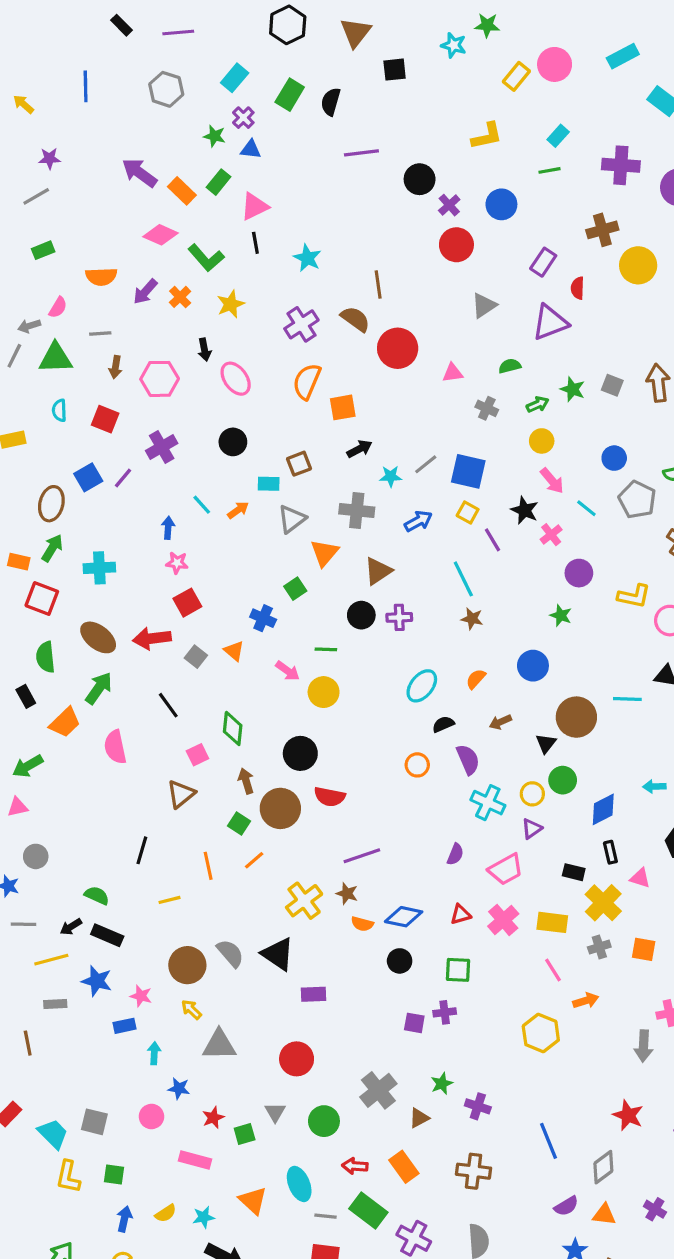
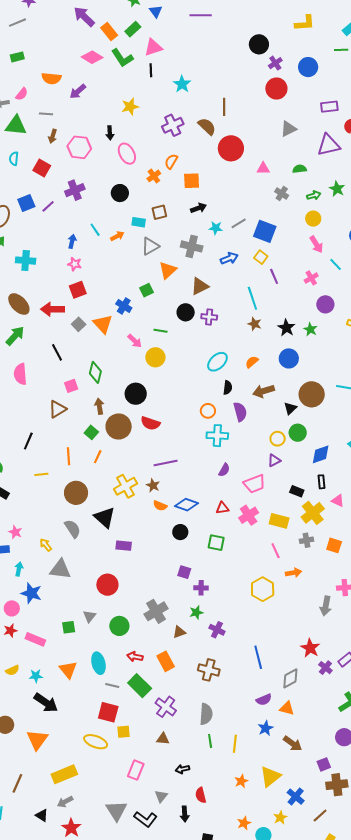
blue triangle: (251, 149) -> (156, 11), turned 40
purple line: (361, 153) -> (201, 15), moved
green L-shape: (206, 258) -> (122, 58), moved
purple rectangle: (543, 262) -> (329, 107), turned 42
orange cross: (180, 297) -> (154, 176), moved
orange semicircle: (307, 381) -> (171, 161), size x0.7
black star: (525, 510) -> (286, 328), moved
orange triangle: (234, 651) -> (103, 324), size x1.5
brown arrow: (500, 722) -> (264, 391), size x1.5
black semicircle: (443, 724) -> (228, 388), turned 112
cyan cross: (488, 803) -> (217, 436), moved, turned -30
orange line: (254, 860) -> (98, 457), turned -32
gray semicircle: (230, 953) -> (73, 529), moved
brown circle: (187, 965) -> (76, 493), moved
purple cross: (445, 1012) -> (201, 588), moved
blue star: (179, 1088) -> (31, 593), size x1.5
red star: (213, 1118) -> (10, 631), moved
purple cross: (655, 1209) -> (325, 668), moved

